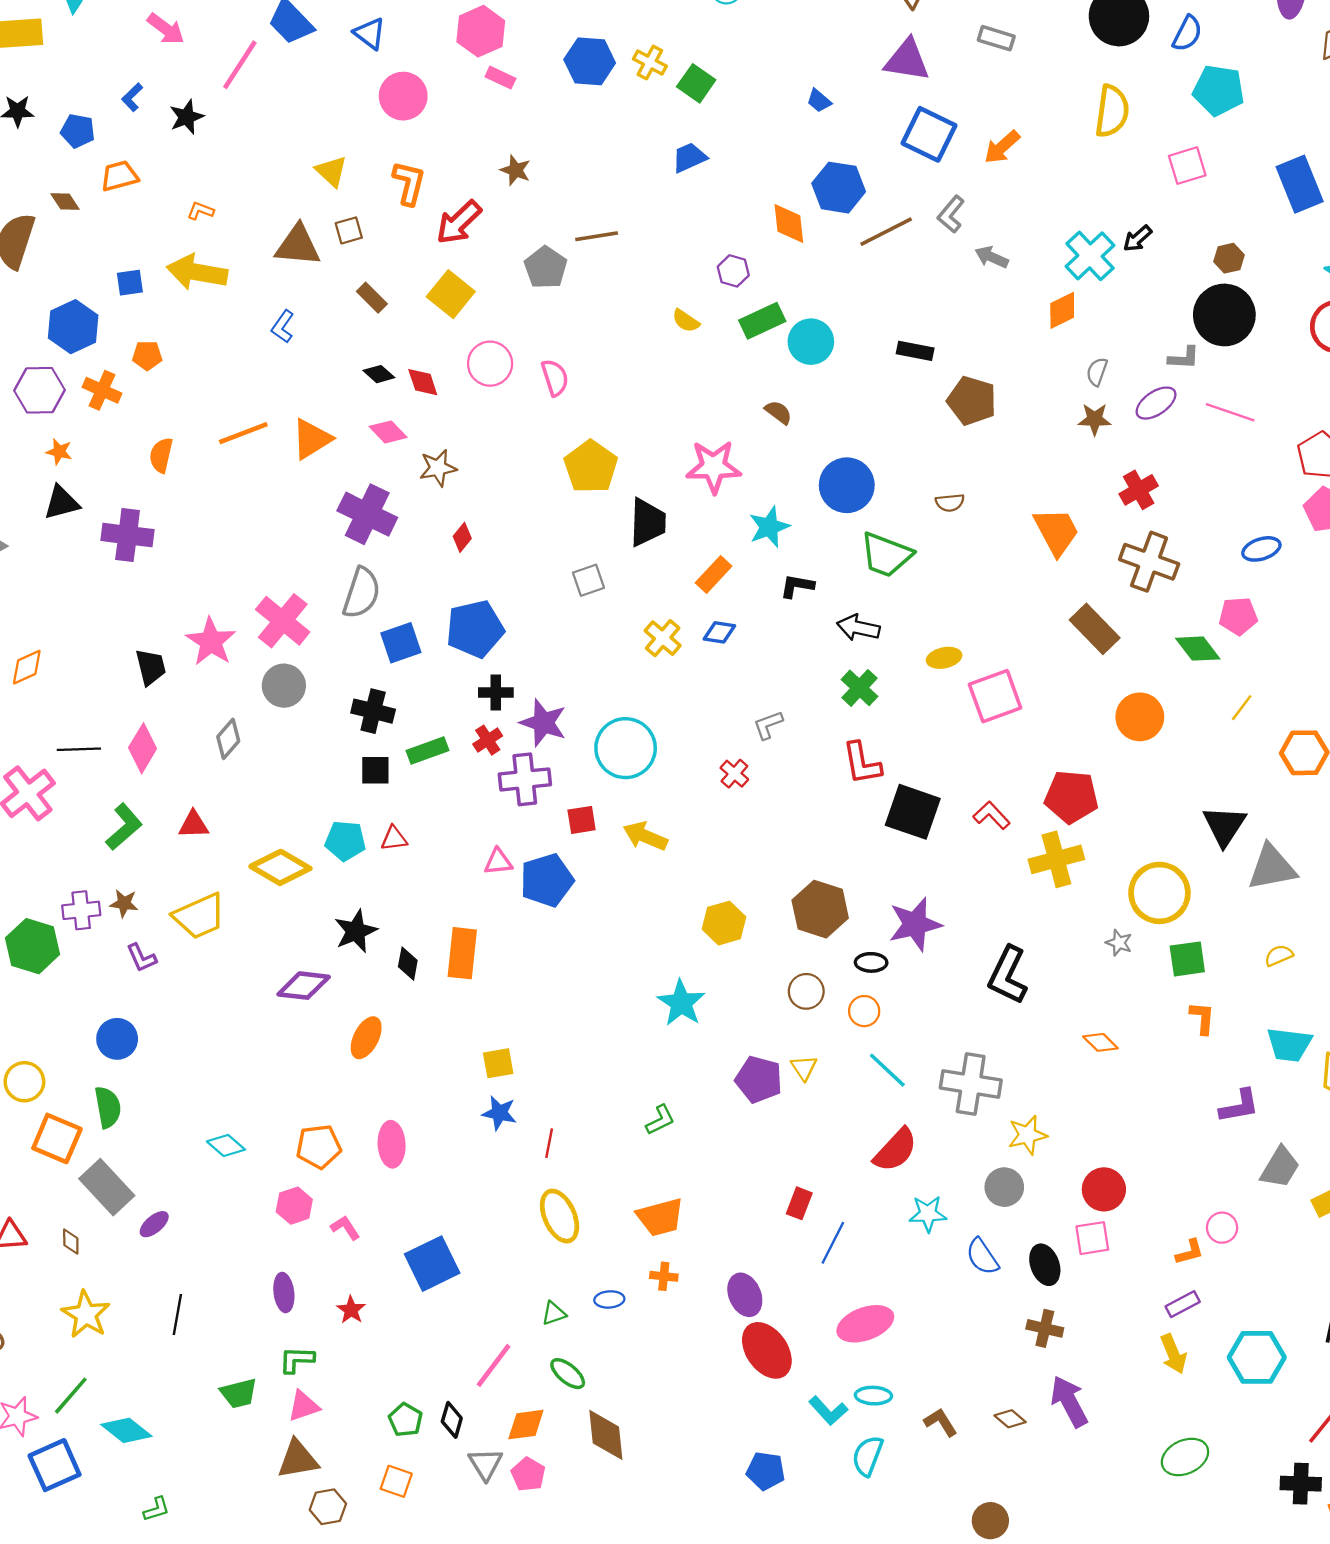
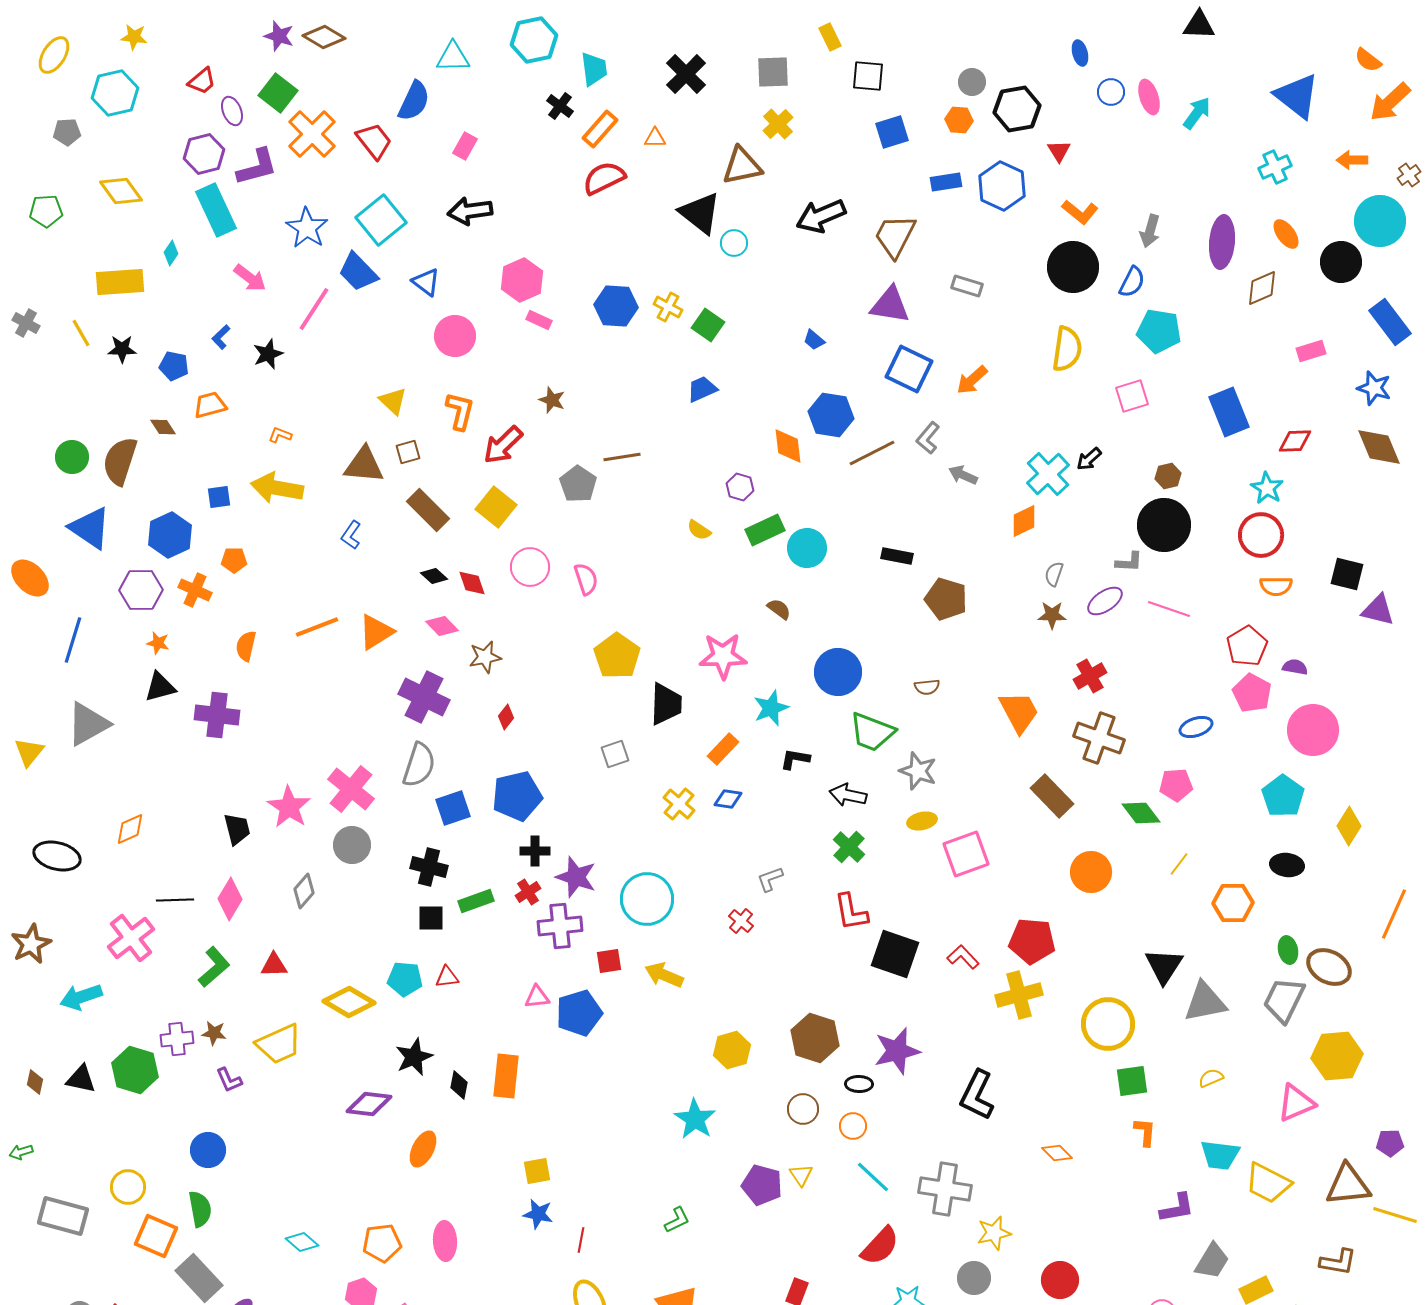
brown rectangle: (372, 298) -> (428, 510), size x1.6
gray star: (1119, 943) -> (918, 771), moved, size x1.6

